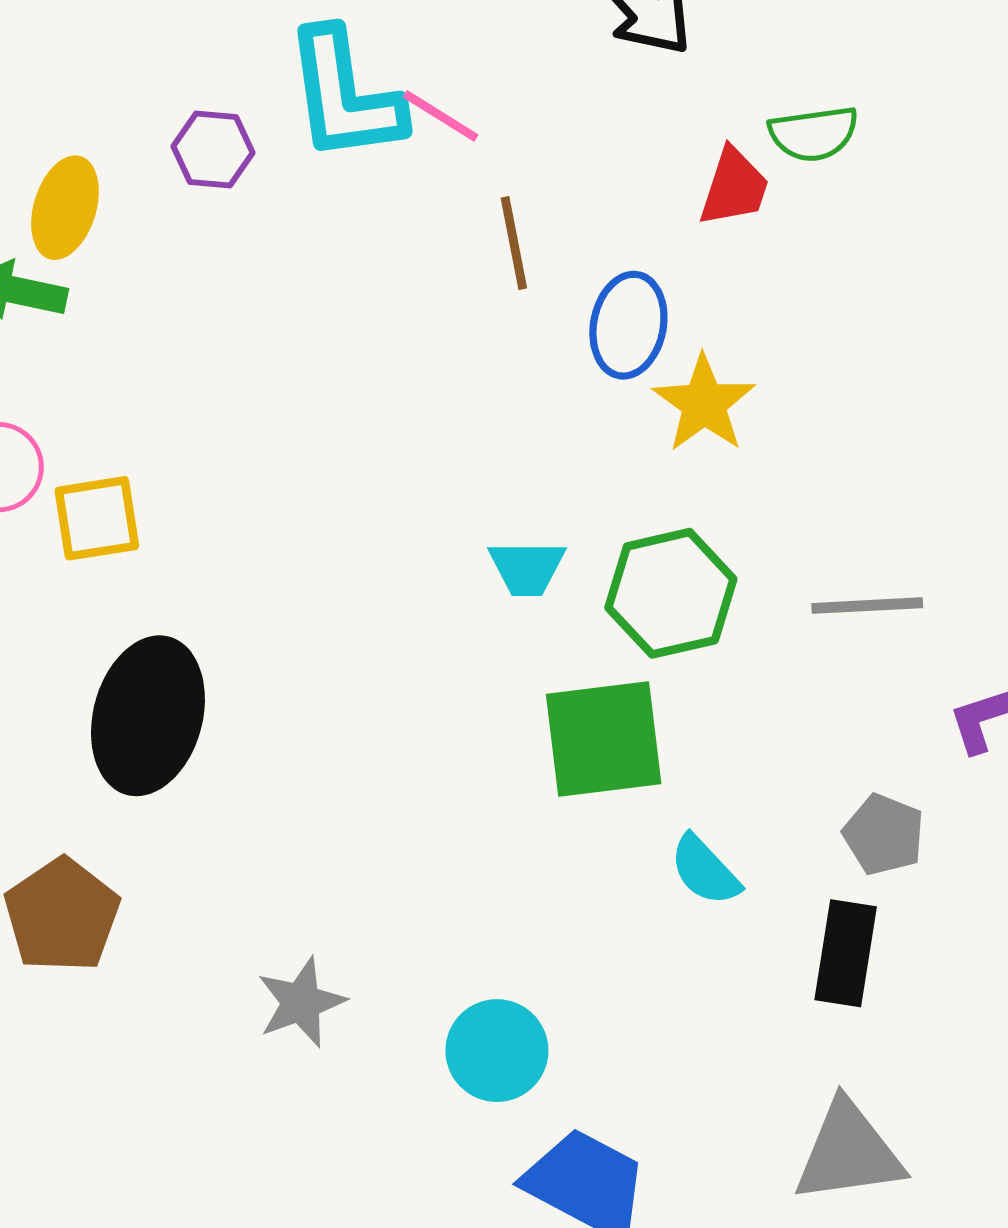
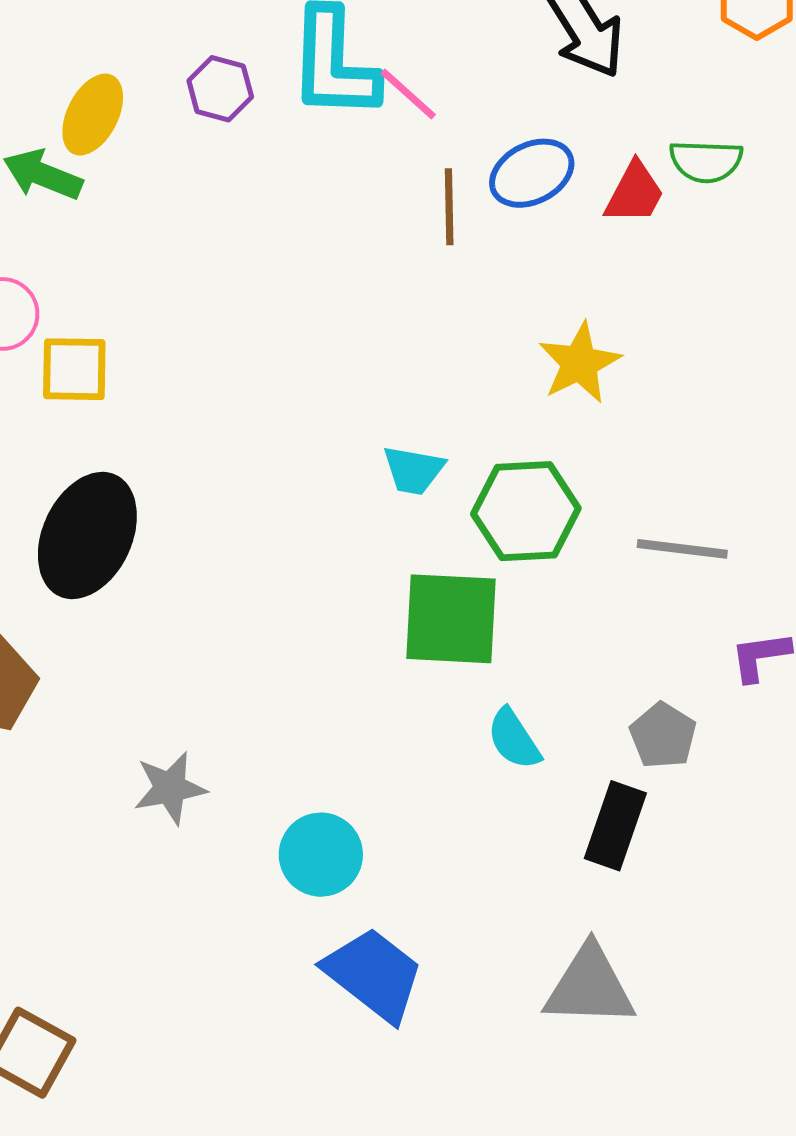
blue ellipse: (628, 325) -> (532, 173), moved, turned 42

